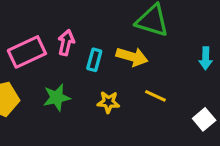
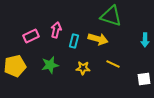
pink rectangle: (27, 52) -> (31, 36), size x0.7
white square: (204, 119) -> (144, 79), turned 32

